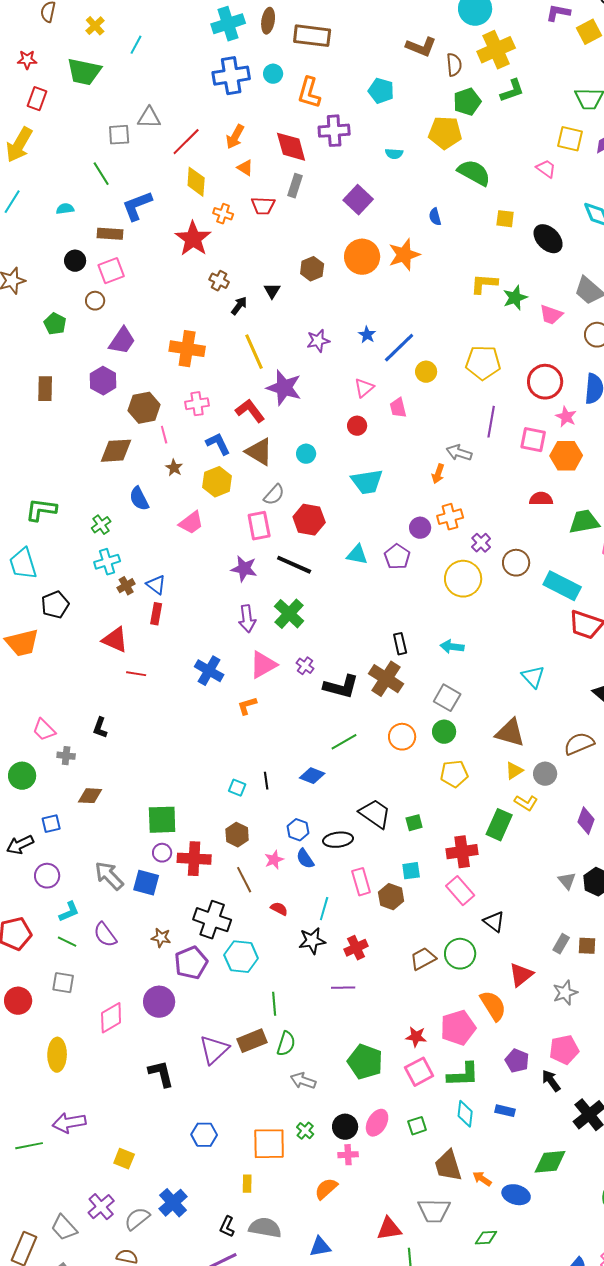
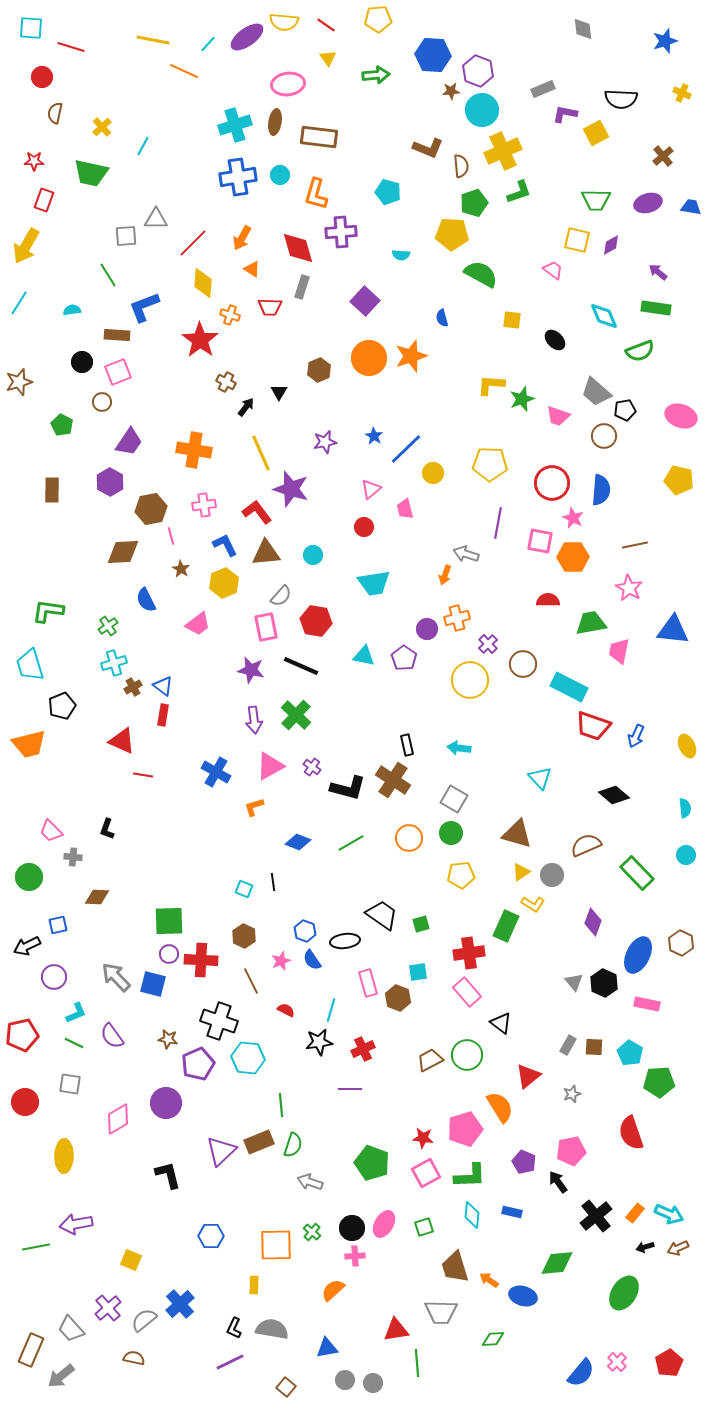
black ellipse: (548, 239) -> (555, 340), size x0.7
brown triangle: (259, 452) -> (266, 553), turned -36
blue diamond: (312, 776) -> (298, 842), moved
gray star: (565, 993) -> (572, 1094), size x0.7

